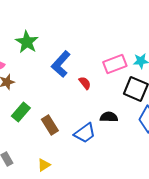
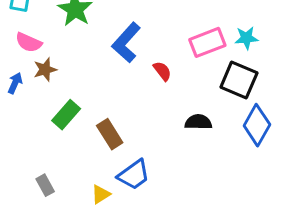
blue trapezoid: (85, 133) -> (134, 175), moved

